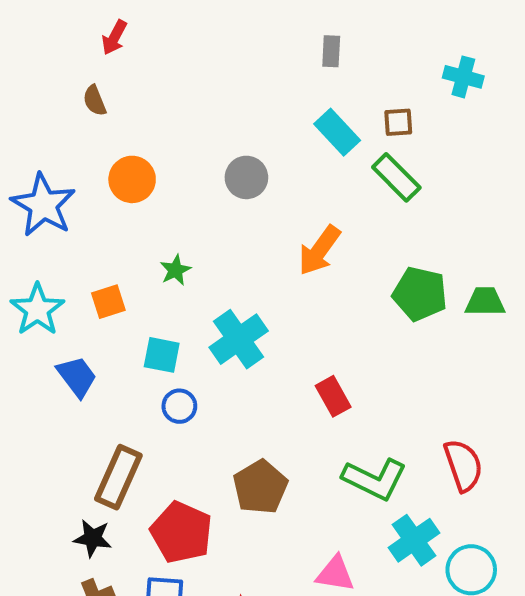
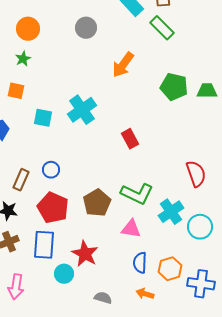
green star: (175, 270) -> (23, 59), moved
orange square: (108, 302) -> (16, 91), turned 30
blue circle: (179, 406) -> (51, 170), moved
brown rectangle: (118, 477) -> (21, 180), size x0.7
green L-shape: (375, 479) -> (137, 194), moved
brown pentagon: (260, 487) -> (97, 203), moved

